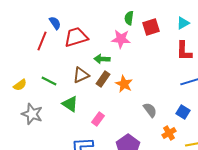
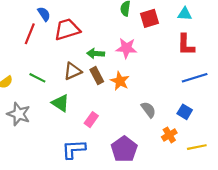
cyan triangle: (183, 23) -> (185, 14), turned 32
pink star: (121, 39) -> (126, 48), moved
brown rectangle: (103, 79) -> (97, 76), turned -63

